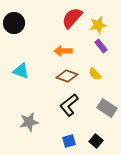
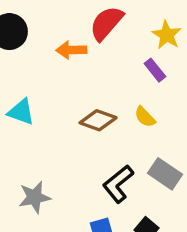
yellow star: (98, 25) -> (167, 35), moved, turned -30
orange arrow: (63, 51) -> (71, 50), moved
black L-shape: (69, 105) -> (118, 184), moved

